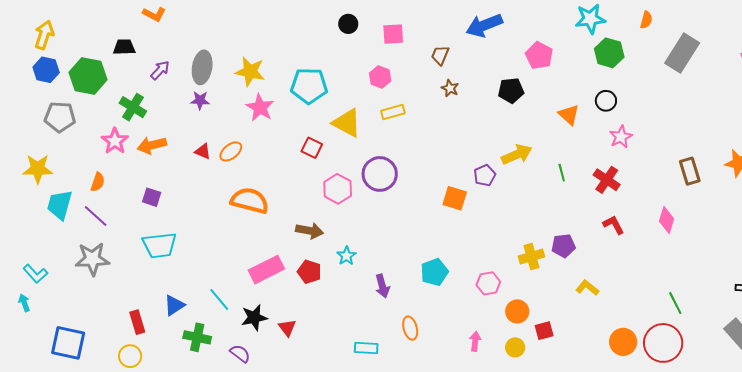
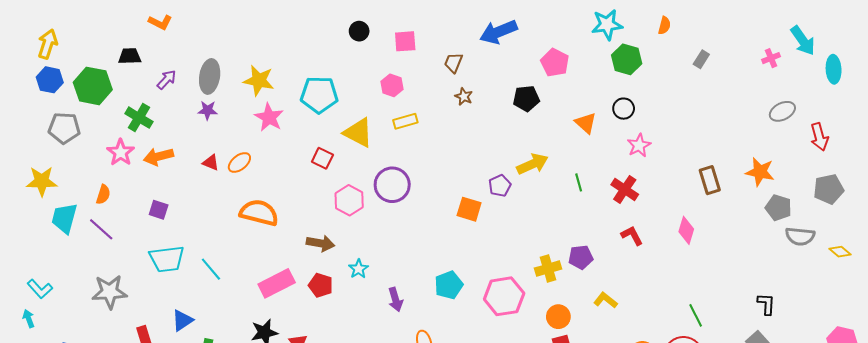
gray rectangle: (682, 53) -> (701, 59), size x0.5
gray star: (92, 259) -> (110, 292), moved
pink hexagon: (488, 283) -> (504, 296), size x1.6
cyan line: (219, 299) -> (211, 269), moved
orange circle: (517, 311) -> (558, 317), moved

